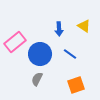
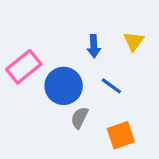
yellow triangle: (84, 26) -> (134, 41), turned 32
gray semicircle: (37, 79) -> (80, 118), moved

